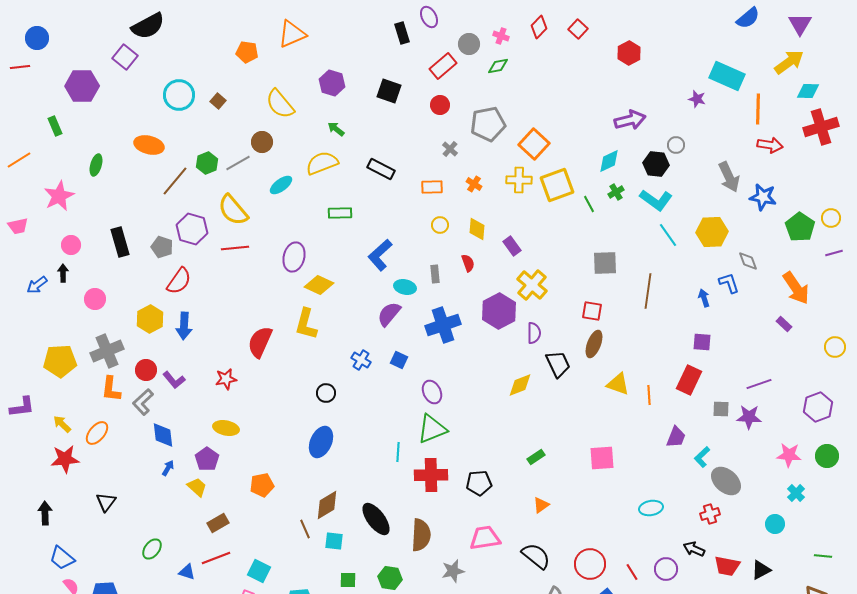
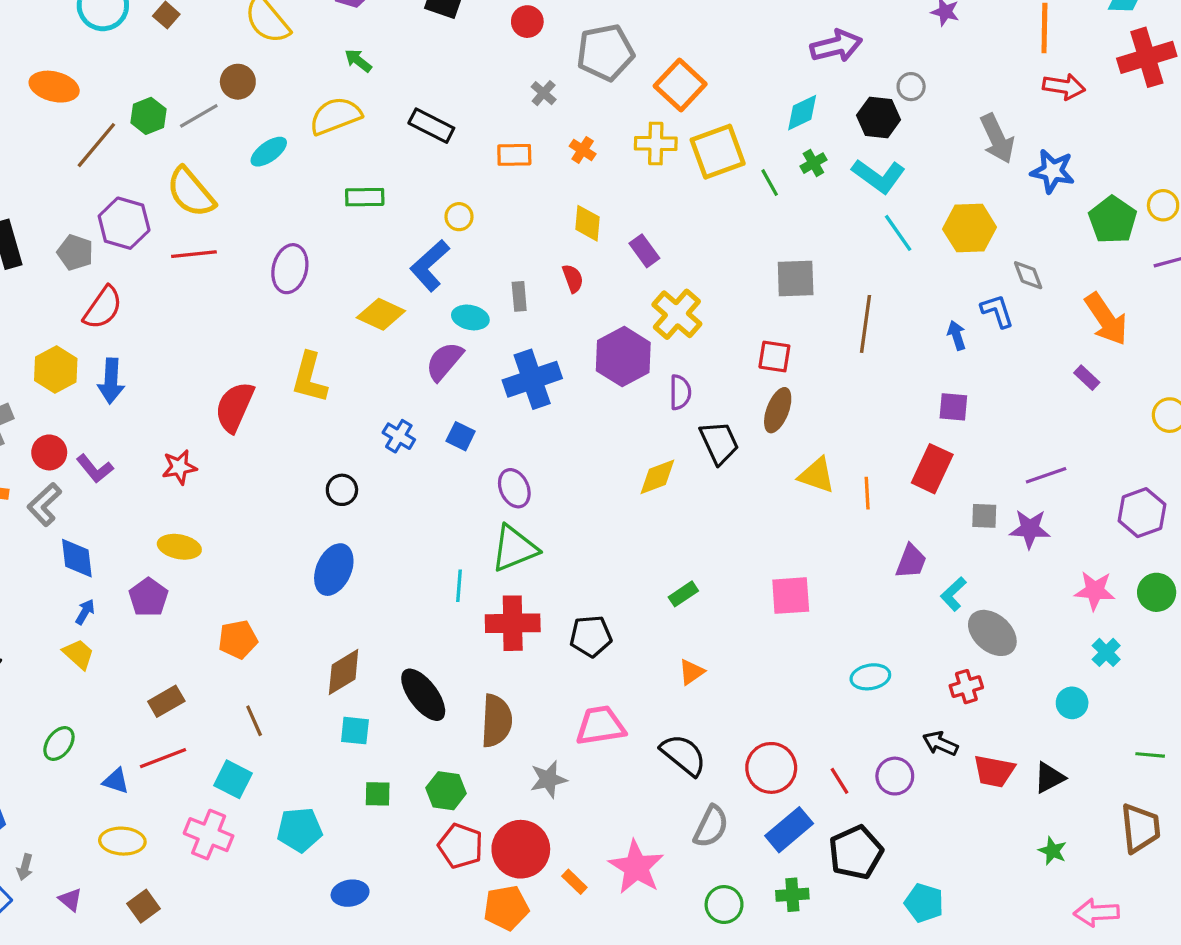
yellow circle: (440, 225) -> (459, 217), moved
yellow diamond: (319, 285) -> (381, 314), moved
yellow trapezoid: (197, 487) -> (78, 654), moved
brown line: (305, 529) -> (254, 721), moved

